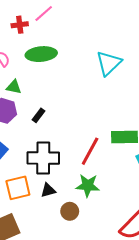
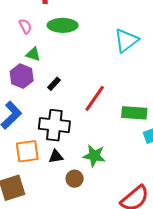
red line: (90, 151) -> (95, 98), moved

